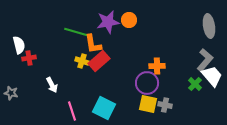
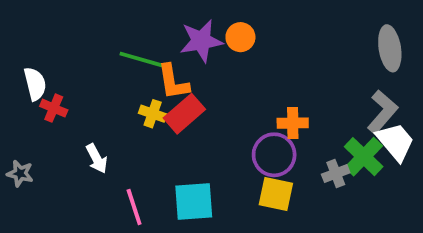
red cross: (29, 58) -> (54, 108), turned 32
green cross: (195, 84) -> (364, 157), size x1.5
gray cross: (165, 105) -> (336, 173), moved, turned -32
cyan square: (104, 108) -> (194, 201), turned -30

